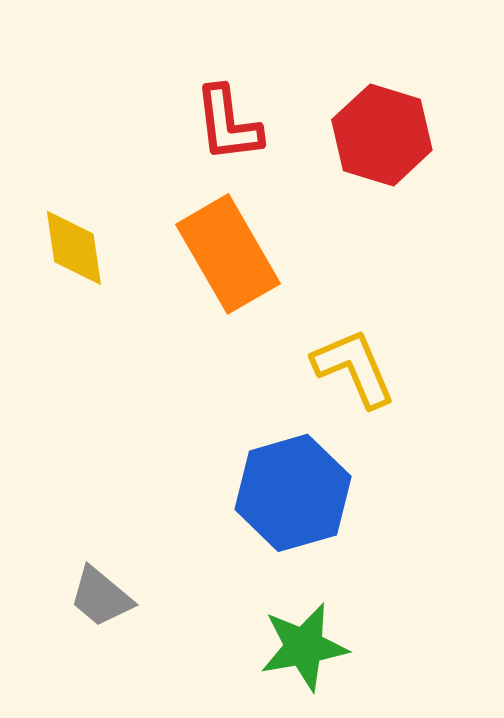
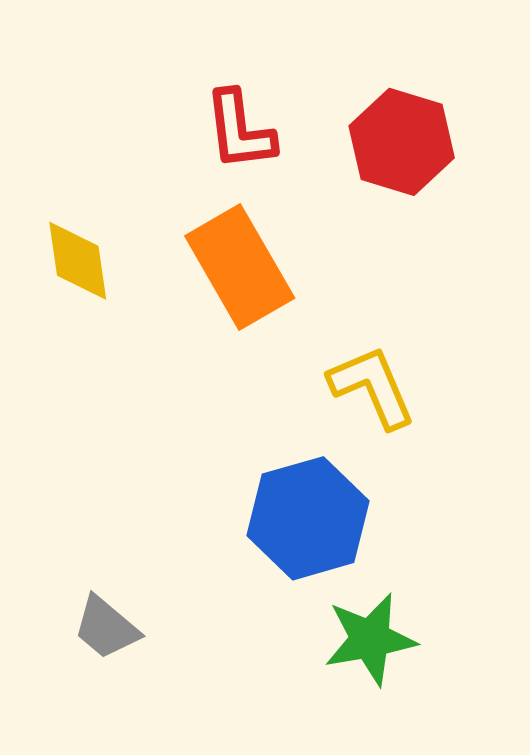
green star: (304, 647) -> (370, 639), moved

